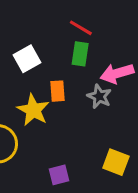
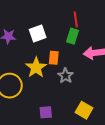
red line: (81, 28) -> (76, 19), turned 42
gray star: (99, 96) -> (66, 76), moved

